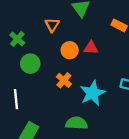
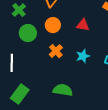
orange circle: (70, 50) -> (53, 25), moved
cyan star: (93, 93) -> (83, 56), moved, size x0.6

